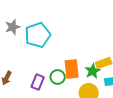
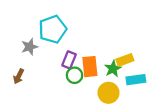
gray star: (13, 27) -> (30, 47), moved
purple rectangle: (38, 82) -> (69, 60), moved

